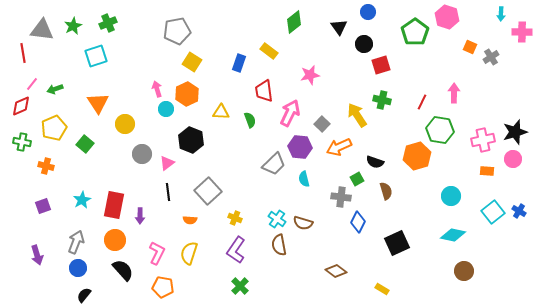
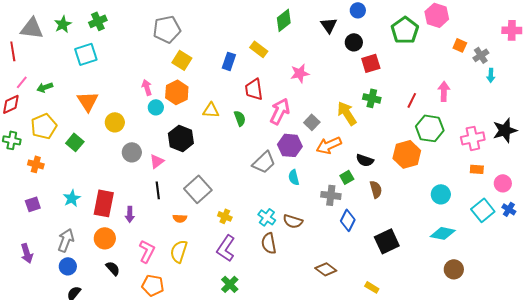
cyan arrow: (501, 14) -> (491, 75), moved
pink circle: (513, 159) -> (503, 183), moved
black semicircle: (123, 270) -> (113, 268), size x0.7

